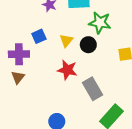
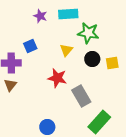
yellow triangle: (66, 40) -> (66, 50), moved
black circle: (88, 45) -> (92, 59), moved

